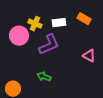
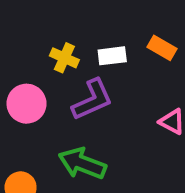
pink circle: (19, 36) -> (27, 104), moved
green arrow: (44, 77) -> (82, 163), size x1.6

